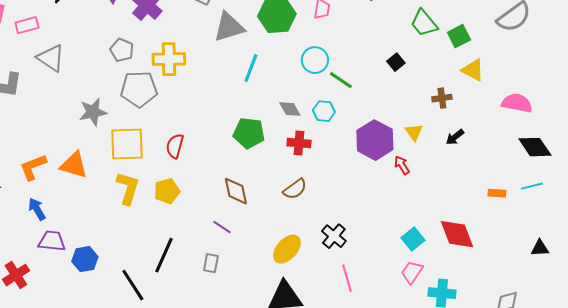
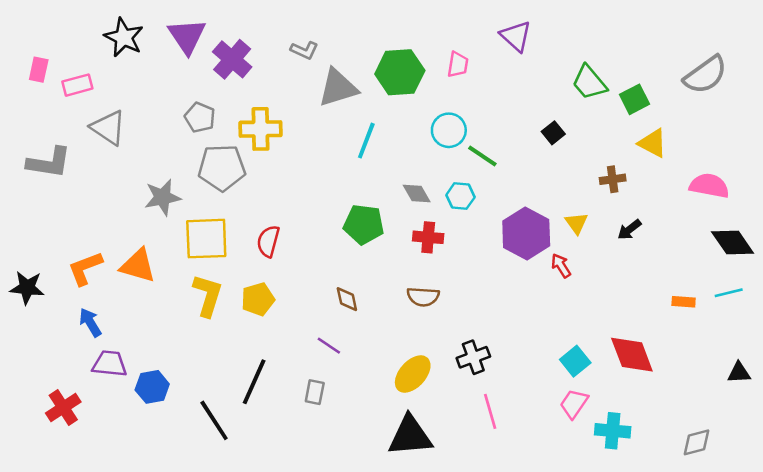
brown semicircle: (295, 189) -> (423, 297), turned 40
brown diamond: (236, 191) -> (347, 299), size x0.7
black cross: (334, 236) -> (473, 357), turned 30

